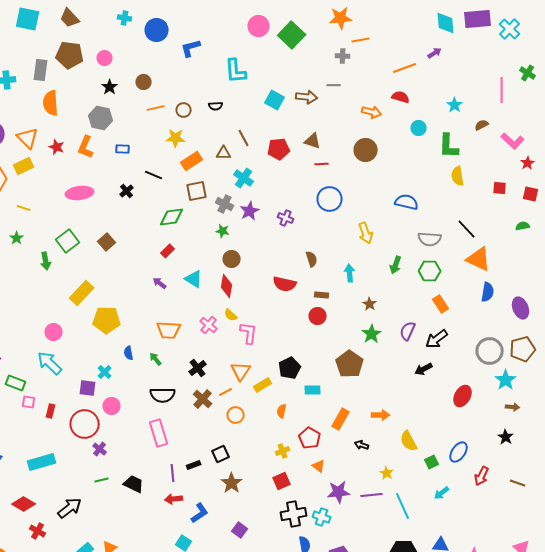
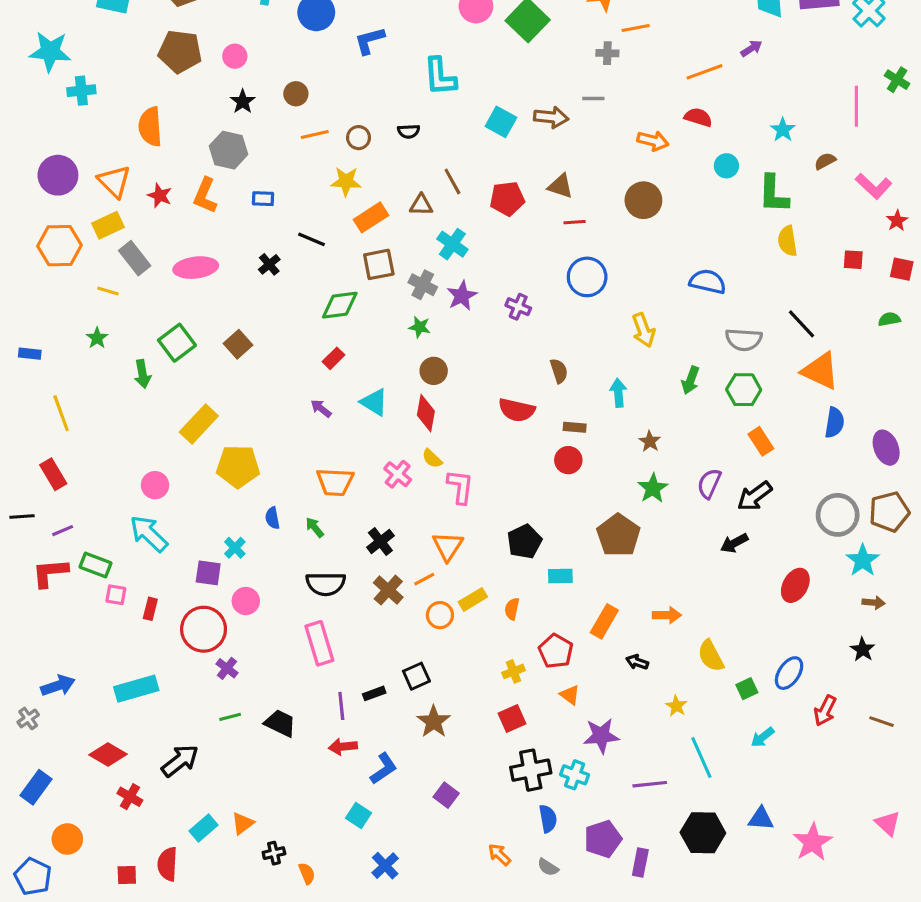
gray rectangle: (41, 70) -> (135, 258), moved, turned -45
yellow rectangle: (263, 385) -> (473, 599), moved
purple line: (372, 495) -> (650, 784), moved

